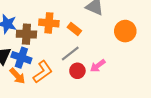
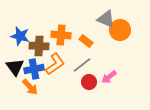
orange circle: (125, 31) -> (120, 30), moved
blue cross: (21, 58) -> (34, 69), turned -30
orange L-shape: (43, 72) -> (55, 64), moved

